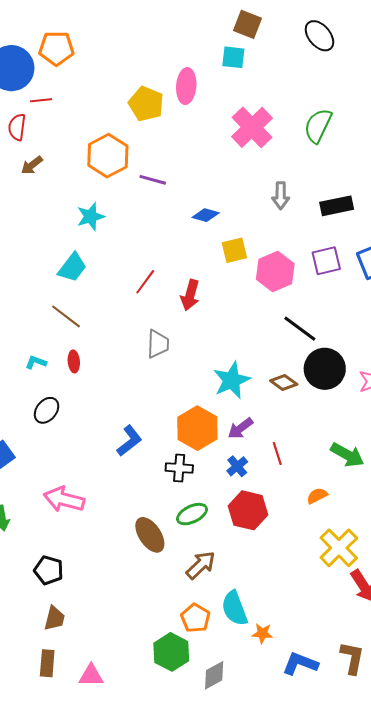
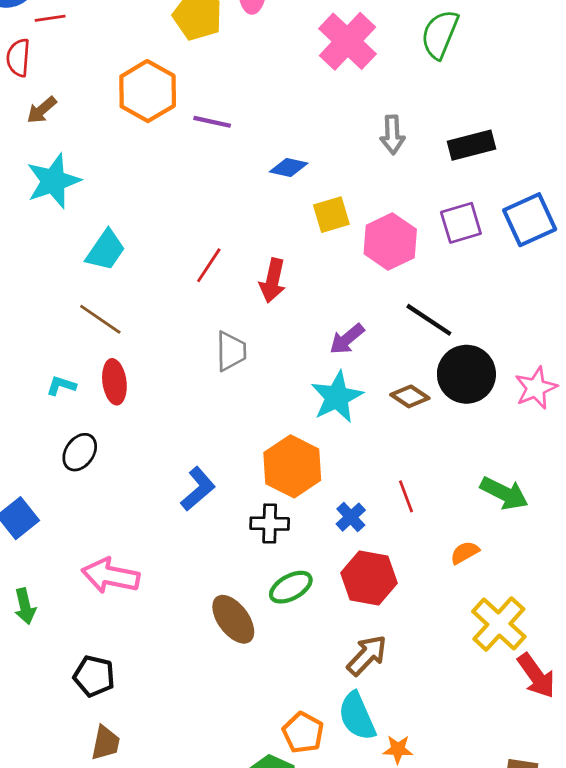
cyan star: (91, 217) -> (53, 181), moved, size x1.4
red ellipse: (74, 361) -> (114, 382), size x1.4
purple arrow: (240, 428) -> (347, 339), moved
brown arrow: (201, 565) -> (367, 655), moved

